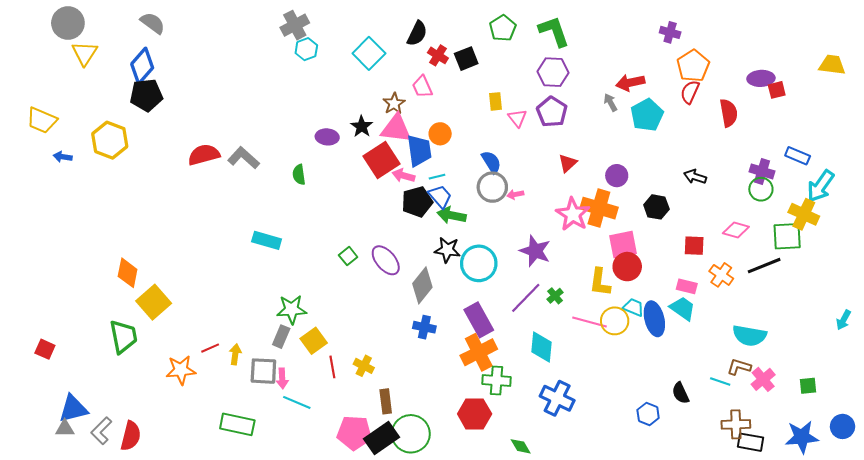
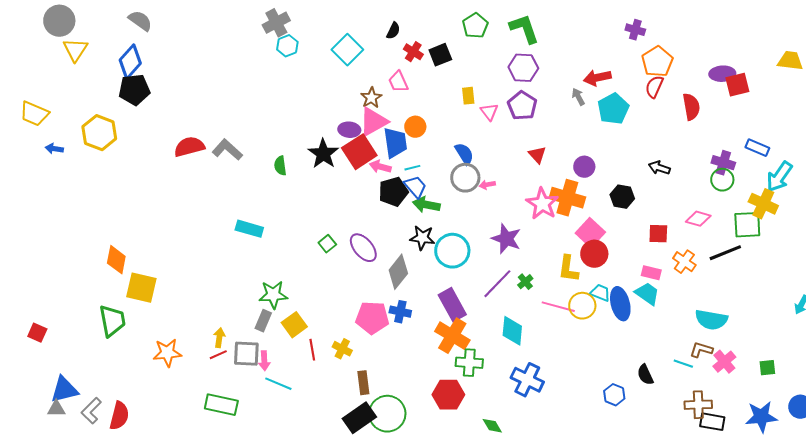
black semicircle: (417, 33) -> (393, 31), size x0.7
red square: (777, 90) -> (737, 85), size x1.4
black star: (362, 126) -> (323, 154), moved, size x1.4
pink triangle: (396, 129) -> (373, 122), turned -36
purple ellipse: (327, 137) -> (349, 130), moved
red triangle: (568, 163) -> (537, 155), turned -30
pink square: (623, 245) -> (590, 233), turned -36
yellow square: (154, 302) -> (141, 288), turned -36
red line: (210, 348) -> (218, 355), moved
orange cross: (479, 352) -> (452, 336), turned -32
pink pentagon: (354, 433) -> (372, 318), moved

